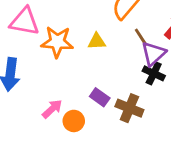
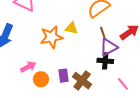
orange star: (57, 42) -> (51, 37), moved, turned -30
black cross: (154, 73) -> (105, 61), turned -35
purple rectangle: (100, 97) -> (63, 76), moved, turned 32

